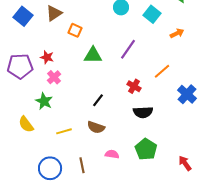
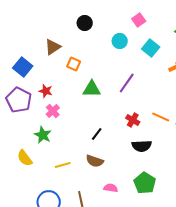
blue square: (23, 16) -> (23, 67), moved
purple pentagon: (20, 66) -> (19, 100), turned 30
orange line: (162, 71) -> (161, 117), moved, turned 66

